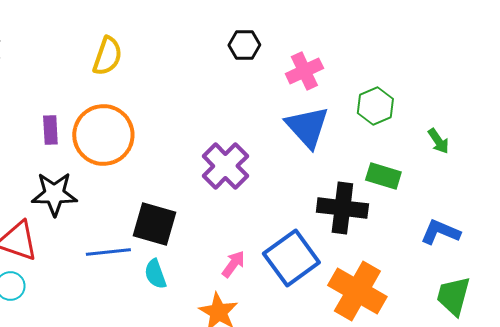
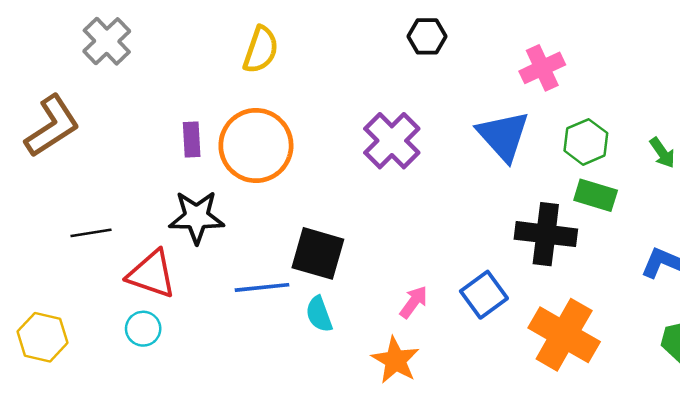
pink cross: (304, 71) -> (542, 68), moved
green hexagon: (375, 106) -> (586, 142), moved
purple cross: (225, 166) -> (392, 141), moved
blue square: (291, 258) -> (484, 295), size x0.7

